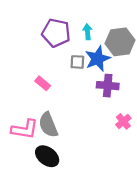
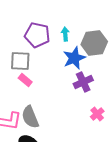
gray square: (77, 62) -> (20, 61), moved, size x1.5
purple cross: (108, 86) -> (83, 82), turned -30

